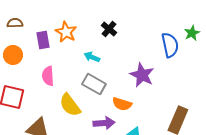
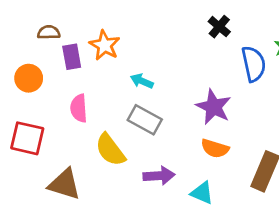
brown semicircle: (15, 23) -> (49, 32), moved
black cross: (109, 29) -> (219, 27), moved
orange semicircle: (122, 104) -> (215, 148), moved

